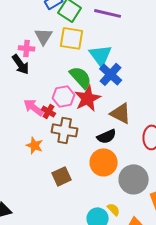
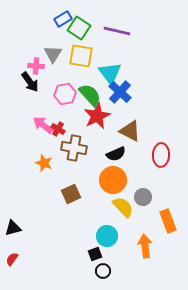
pink hexagon: (64, 96) -> (65, 94), moved
gray circle: (134, 179) -> (143, 197), size x0.6
yellow semicircle: (114, 209) -> (123, 207), moved, size x1.6

